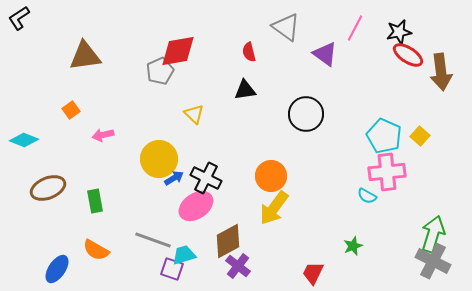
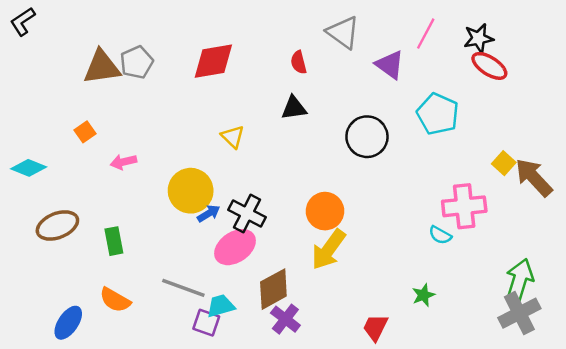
gray pentagon: (160, 71) -> (137, 62), moved
brown arrow: (441, 72) -> (534, 177), moved, turned 144
cyan pentagon: (384, 136) -> (438, 114), moved
gray cross: (433, 261) -> (519, 313), turned 36

